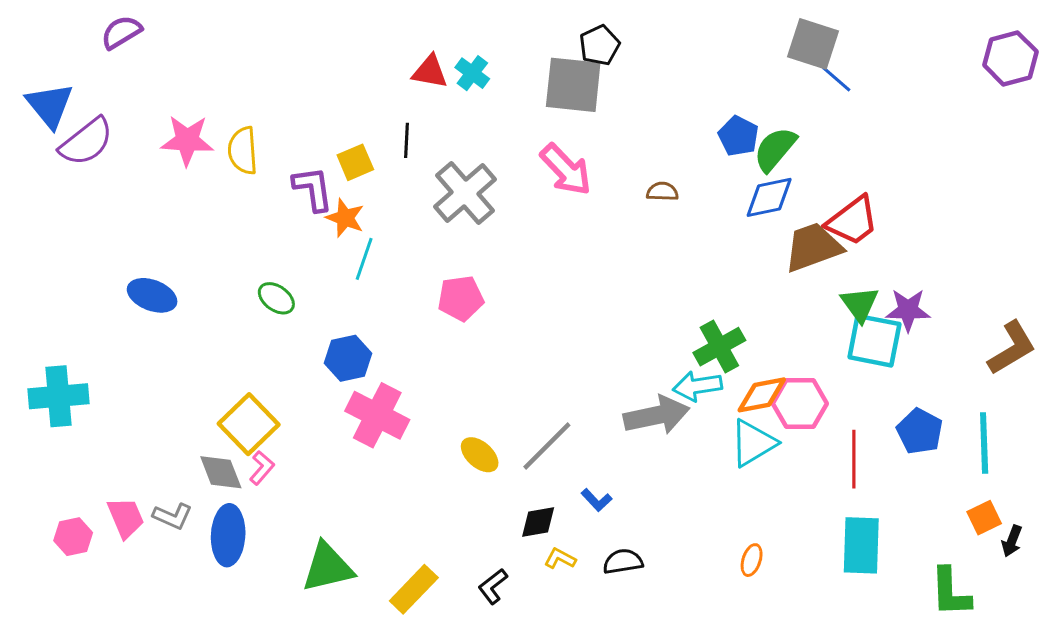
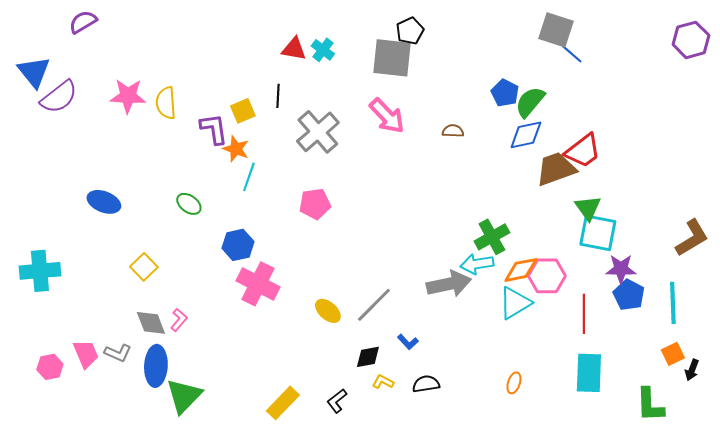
purple star: (908, 310) -> (621, 269), moved
yellow square: (249, 424) -> (144, 267), moved, size x0.7
green triangle: (328, 567) -> (184, 396), moved, turned -33

